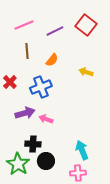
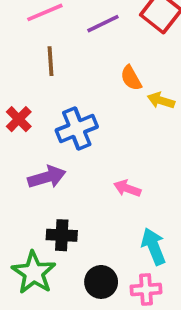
orange semicircle: (52, 60) -> (131, 78), moved, turned 112
pink arrow: (46, 119) -> (127, 188), moved
black circle: (46, 161) -> (101, 282), moved

